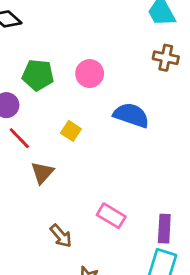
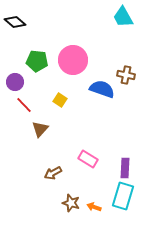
brown cross: (166, 58) -> (126, 75), moved
pink circle: (90, 74) -> (73, 60), size x1.5
brown arrow: (61, 236) -> (53, 173), turned 102

